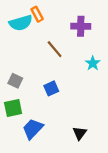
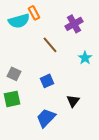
purple cross: (81, 26) -> (74, 24), turned -30
blue trapezoid: (33, 129) -> (46, 118), moved
black triangle: (80, 133) -> (73, 101), moved

